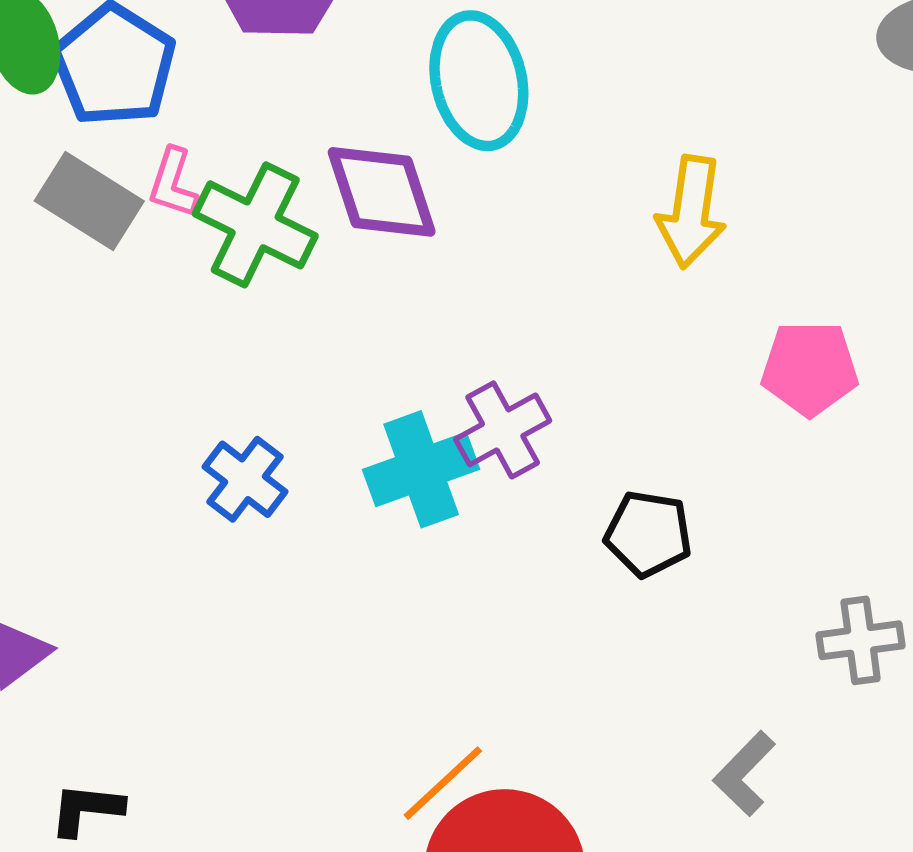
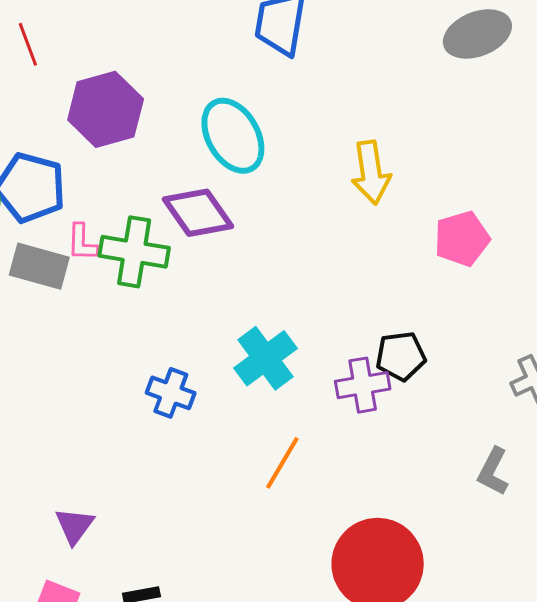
purple cross: (503, 430) -> (363, 385), moved, turned 36
orange line: (443, 783) -> (282, 463), moved

